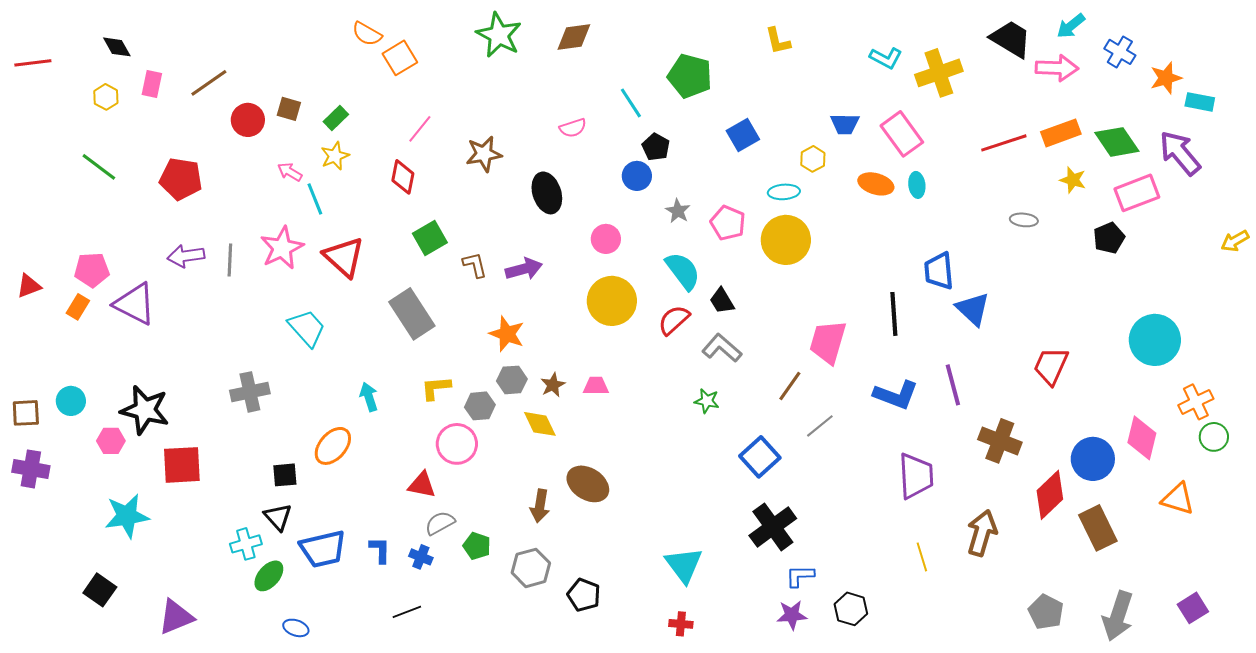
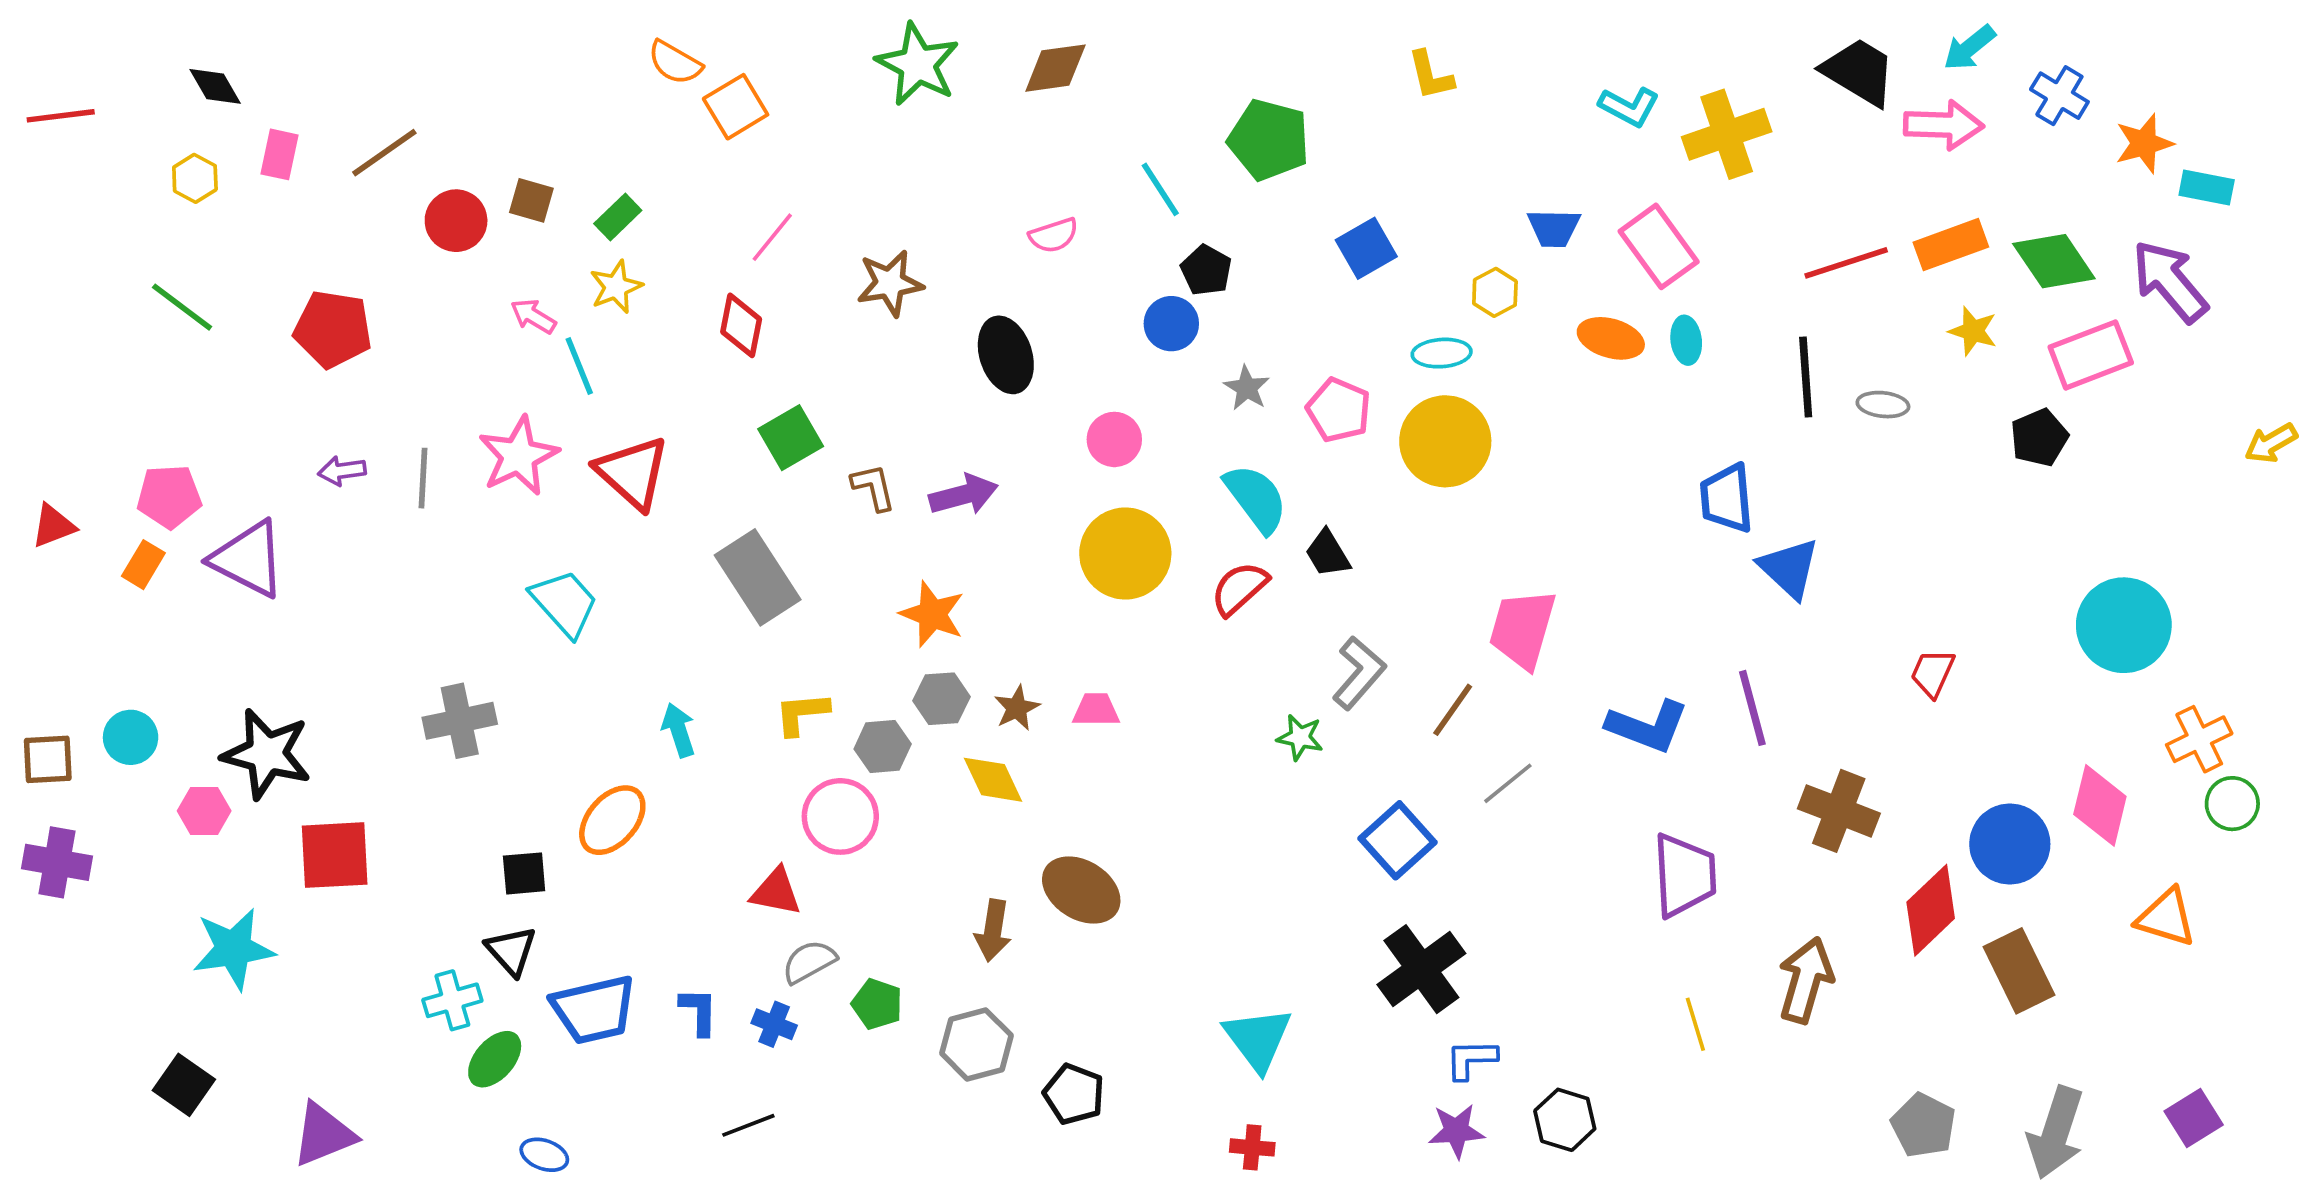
purple arrow: (186, 256) -> (342, 471), size x0.7
black line: (894, 314) -> (1806, 377), moved
gray L-shape: (722, 348) -> (1359, 673), moved, turned 90
red trapezoid: (1051, 366) -> (1933, 673), size x0.7

